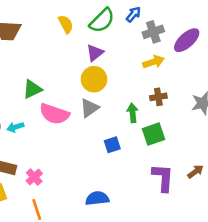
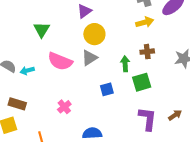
purple triangle: (95, 53) -> (84, 11), moved
green triangle: (32, 89) -> (42, 30), moved, turned -36
pink cross: (34, 177) -> (64, 107), moved

